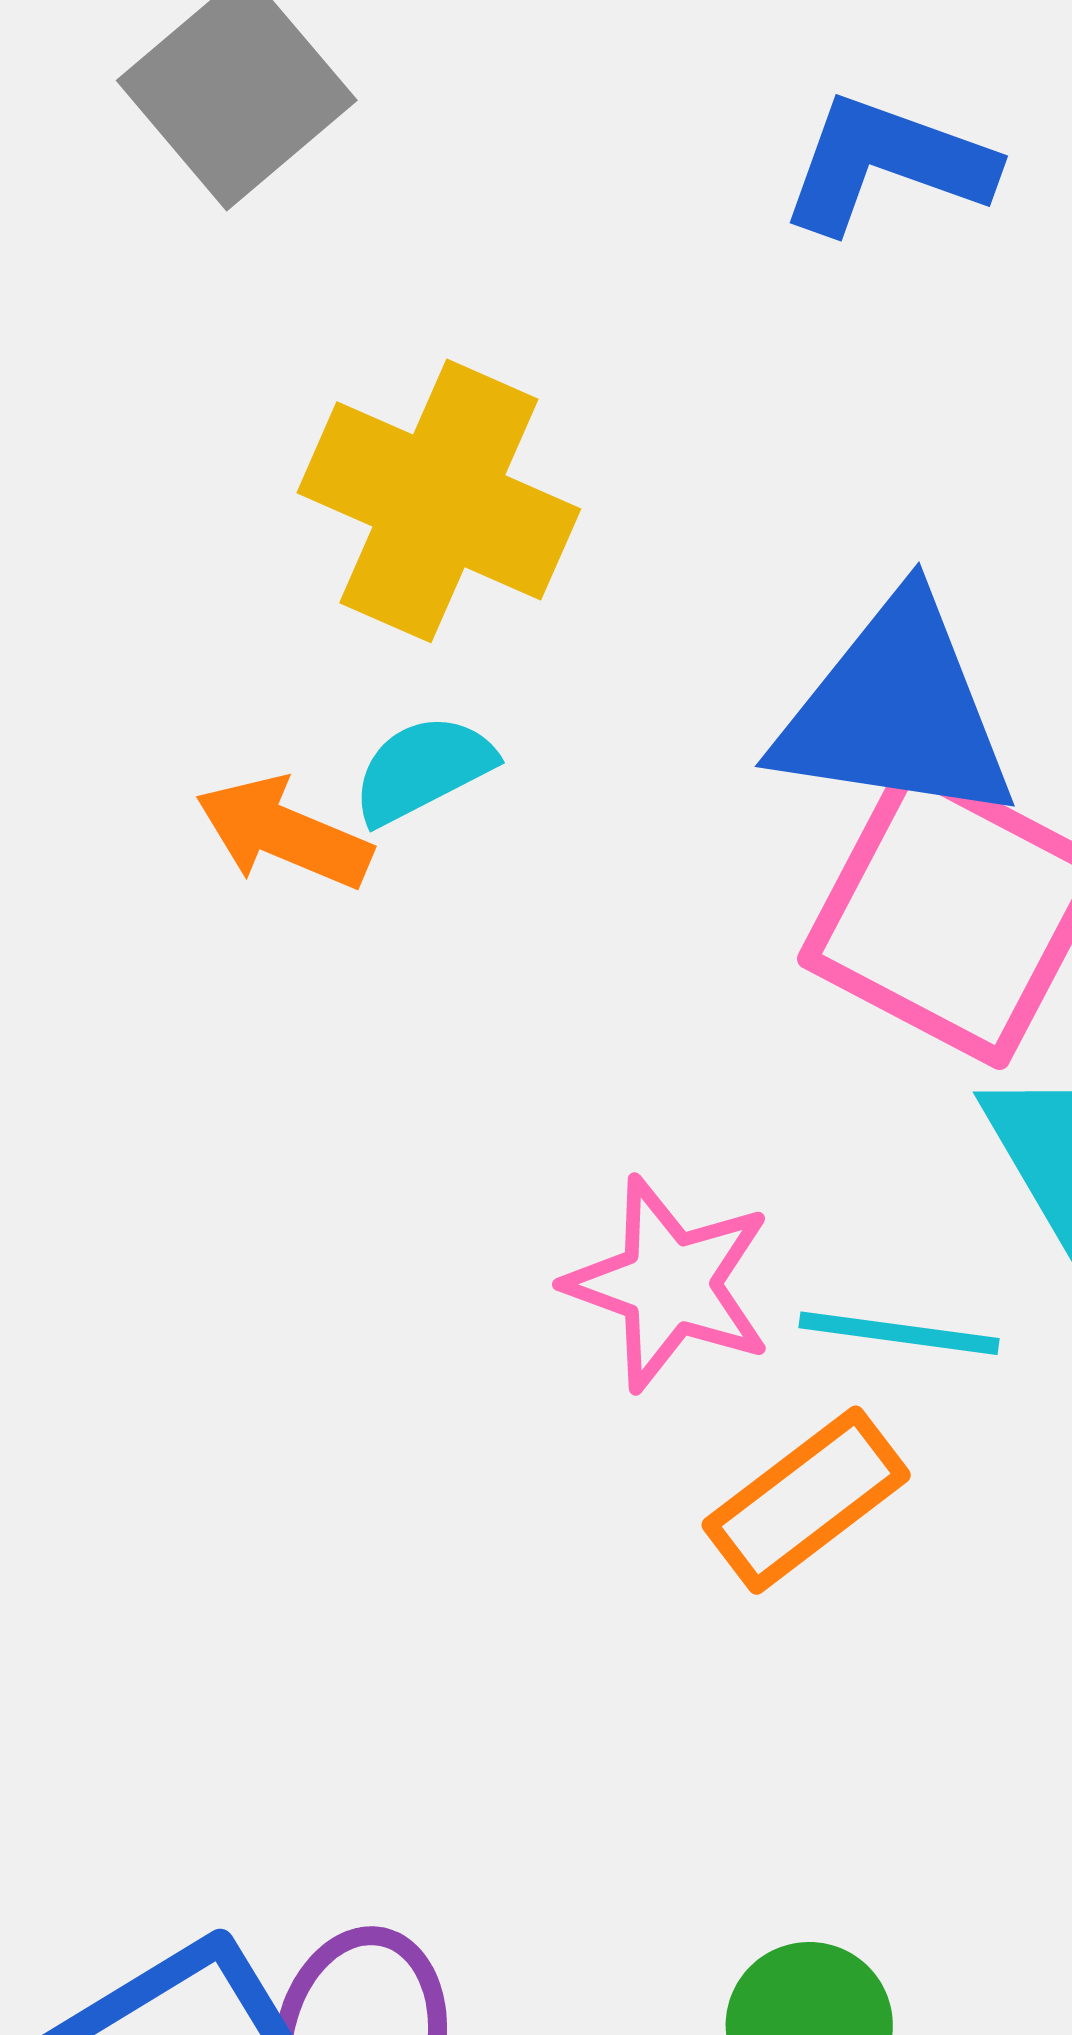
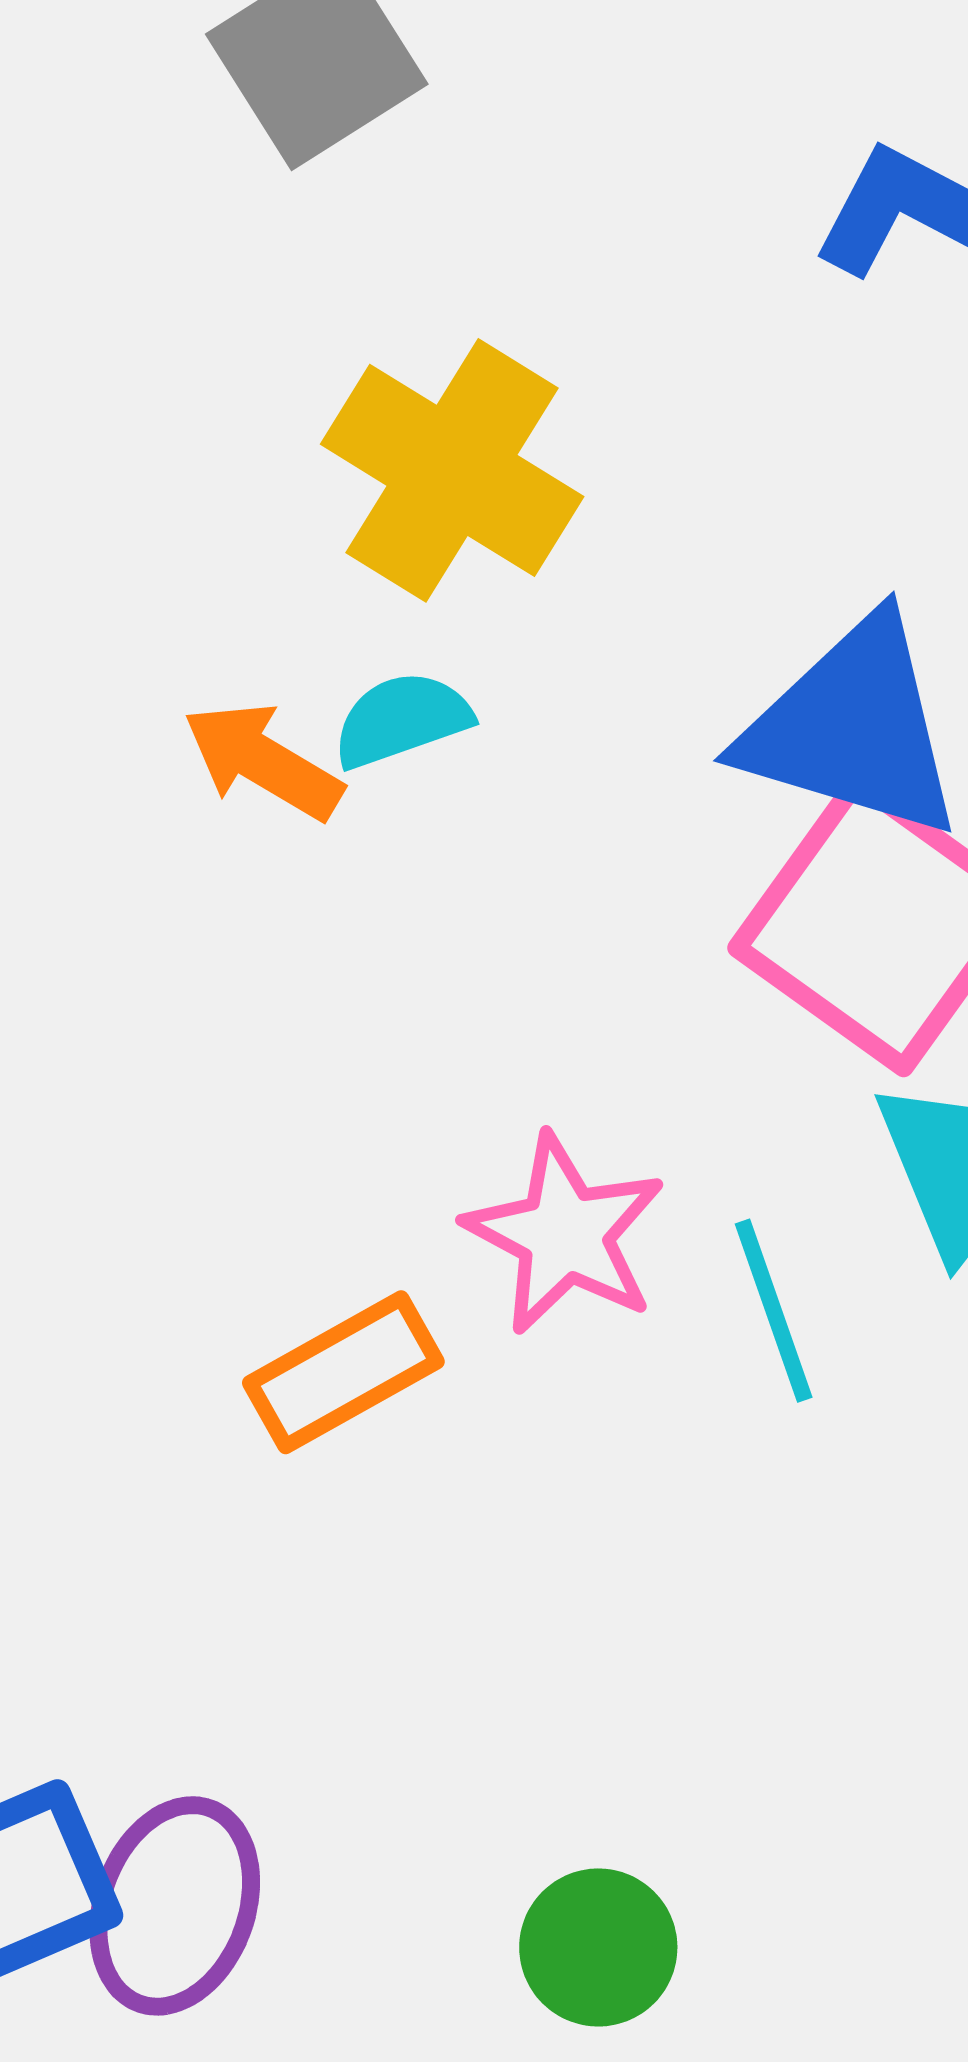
cyan line: (899, 1333) -> (774, 1311), turned 55
orange rectangle: (806, 1500) -> (343, 1372), moved

